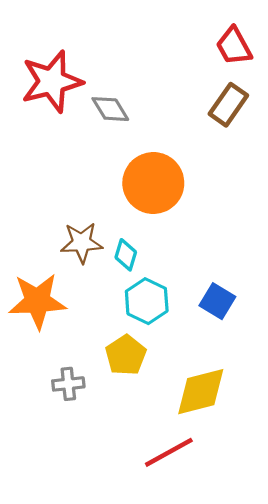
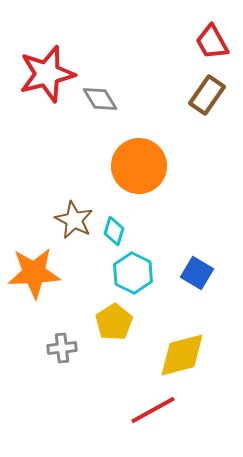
brown star: (82, 243) -> (74, 220), turned 30

